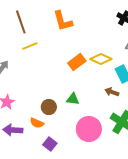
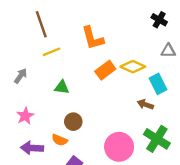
orange L-shape: (63, 21) -> (93, 38), moved
green triangle: (73, 99) -> (62, 87), moved

